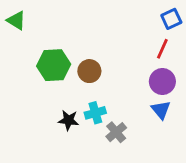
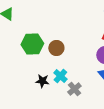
cyan cross: (95, 113) -> (60, 76), turned -32

